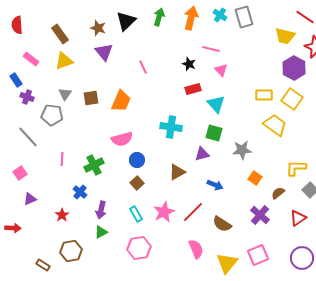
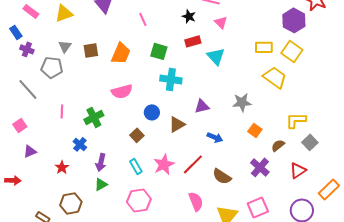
green square: (214, 133) -> (159, 51), moved
blue circle: (137, 160) -> (152, 112), moved

